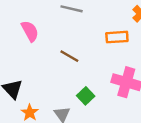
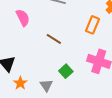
orange rectangle: (117, 37) -> (93, 25), turned -66

